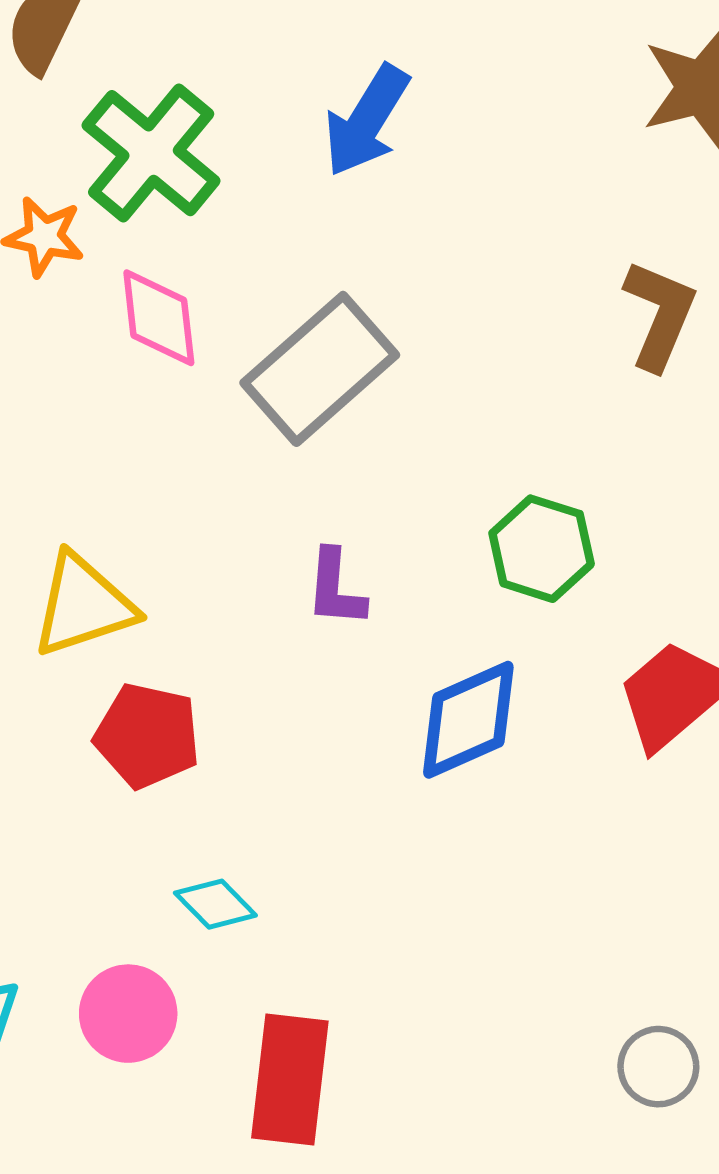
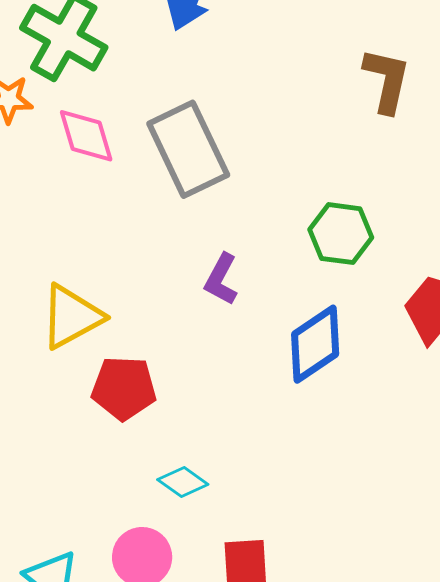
gray rectangle: (320, 369) -> (188, 149), turned -64
purple L-shape: (336, 588) -> (221, 279), turned 34

